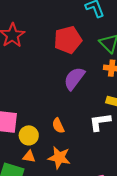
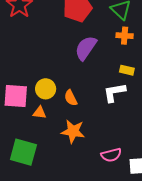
yellow circle: (29, 135) -> (46, 89), moved
orange triangle: (29, 156) -> (40, 113), moved

